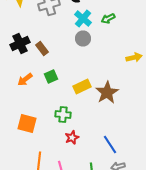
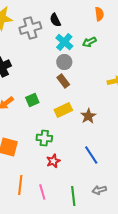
brown rectangle: (42, 48) -> (63, 81), moved
brown star: (107, 92) -> (88, 116), size x0.7
blue line: (110, 144) -> (91, 155), moved

